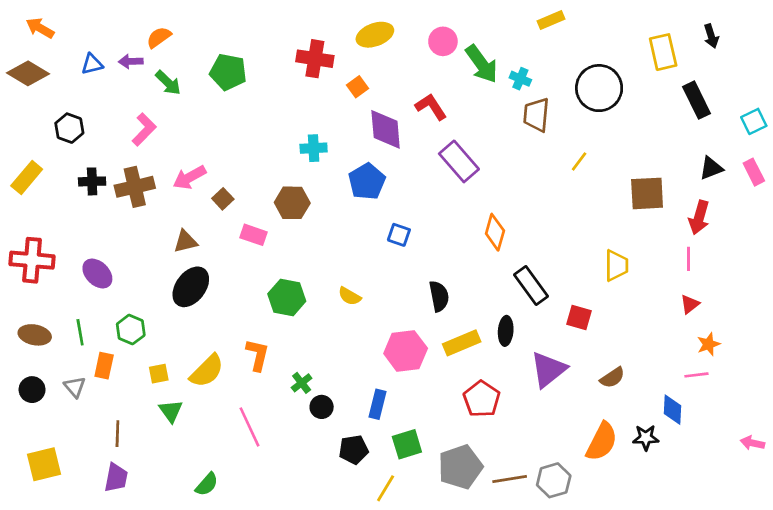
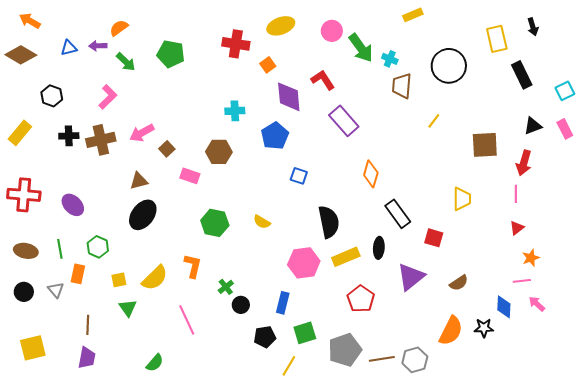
black semicircle: (439, 296) -> (329, 222), size x1.4
pink arrow: (752, 443) -> (537, 304), moved, turned 30

